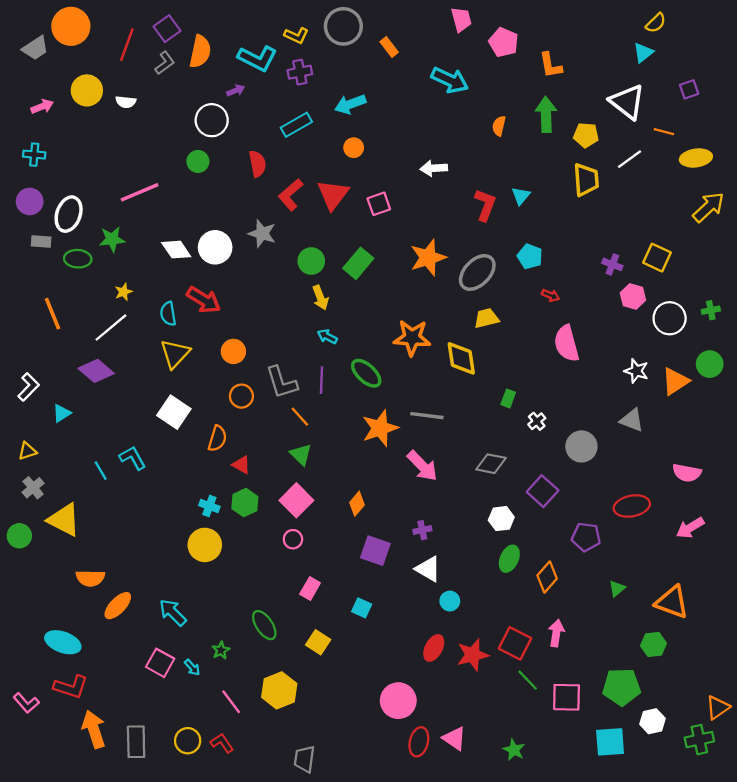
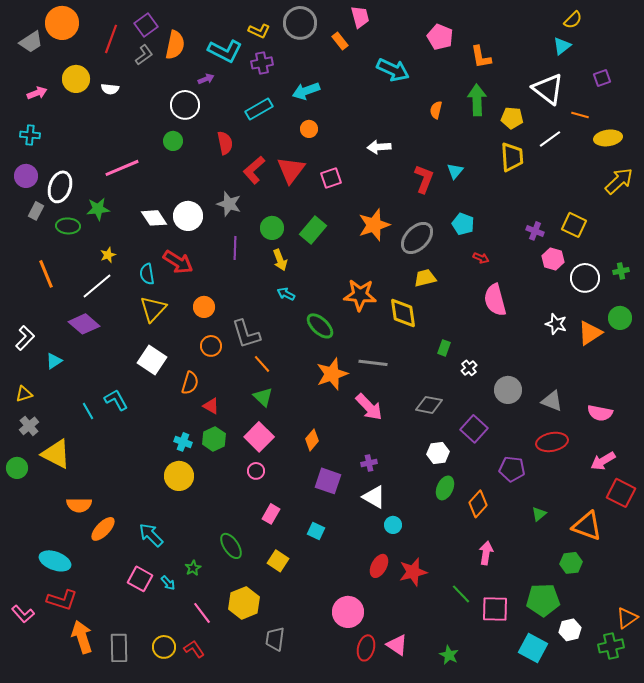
pink trapezoid: (461, 19) -> (360, 17), moved
gray rectangle: (41, 242) -> (36, 211), turned -66
purple line: (322, 380) -> (235, 248), moved
gray triangle: (632, 420) -> (552, 401), moved
red square: (515, 643) -> (621, 493), moved
cyan square: (610, 742) -> (533, 648), turned 32
gray trapezoid: (304, 759) -> (275, 639), moved

